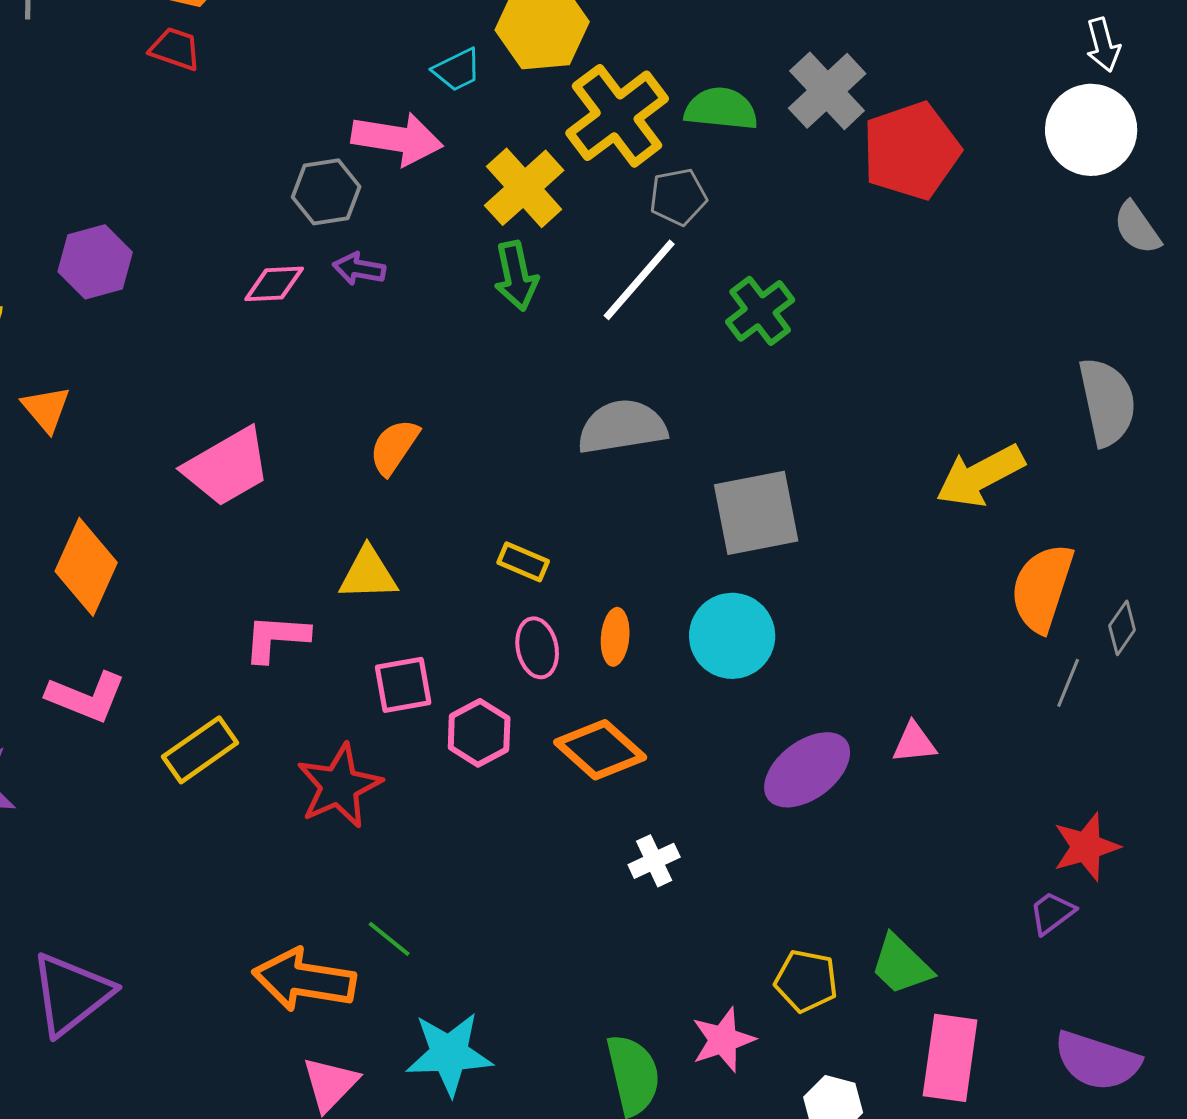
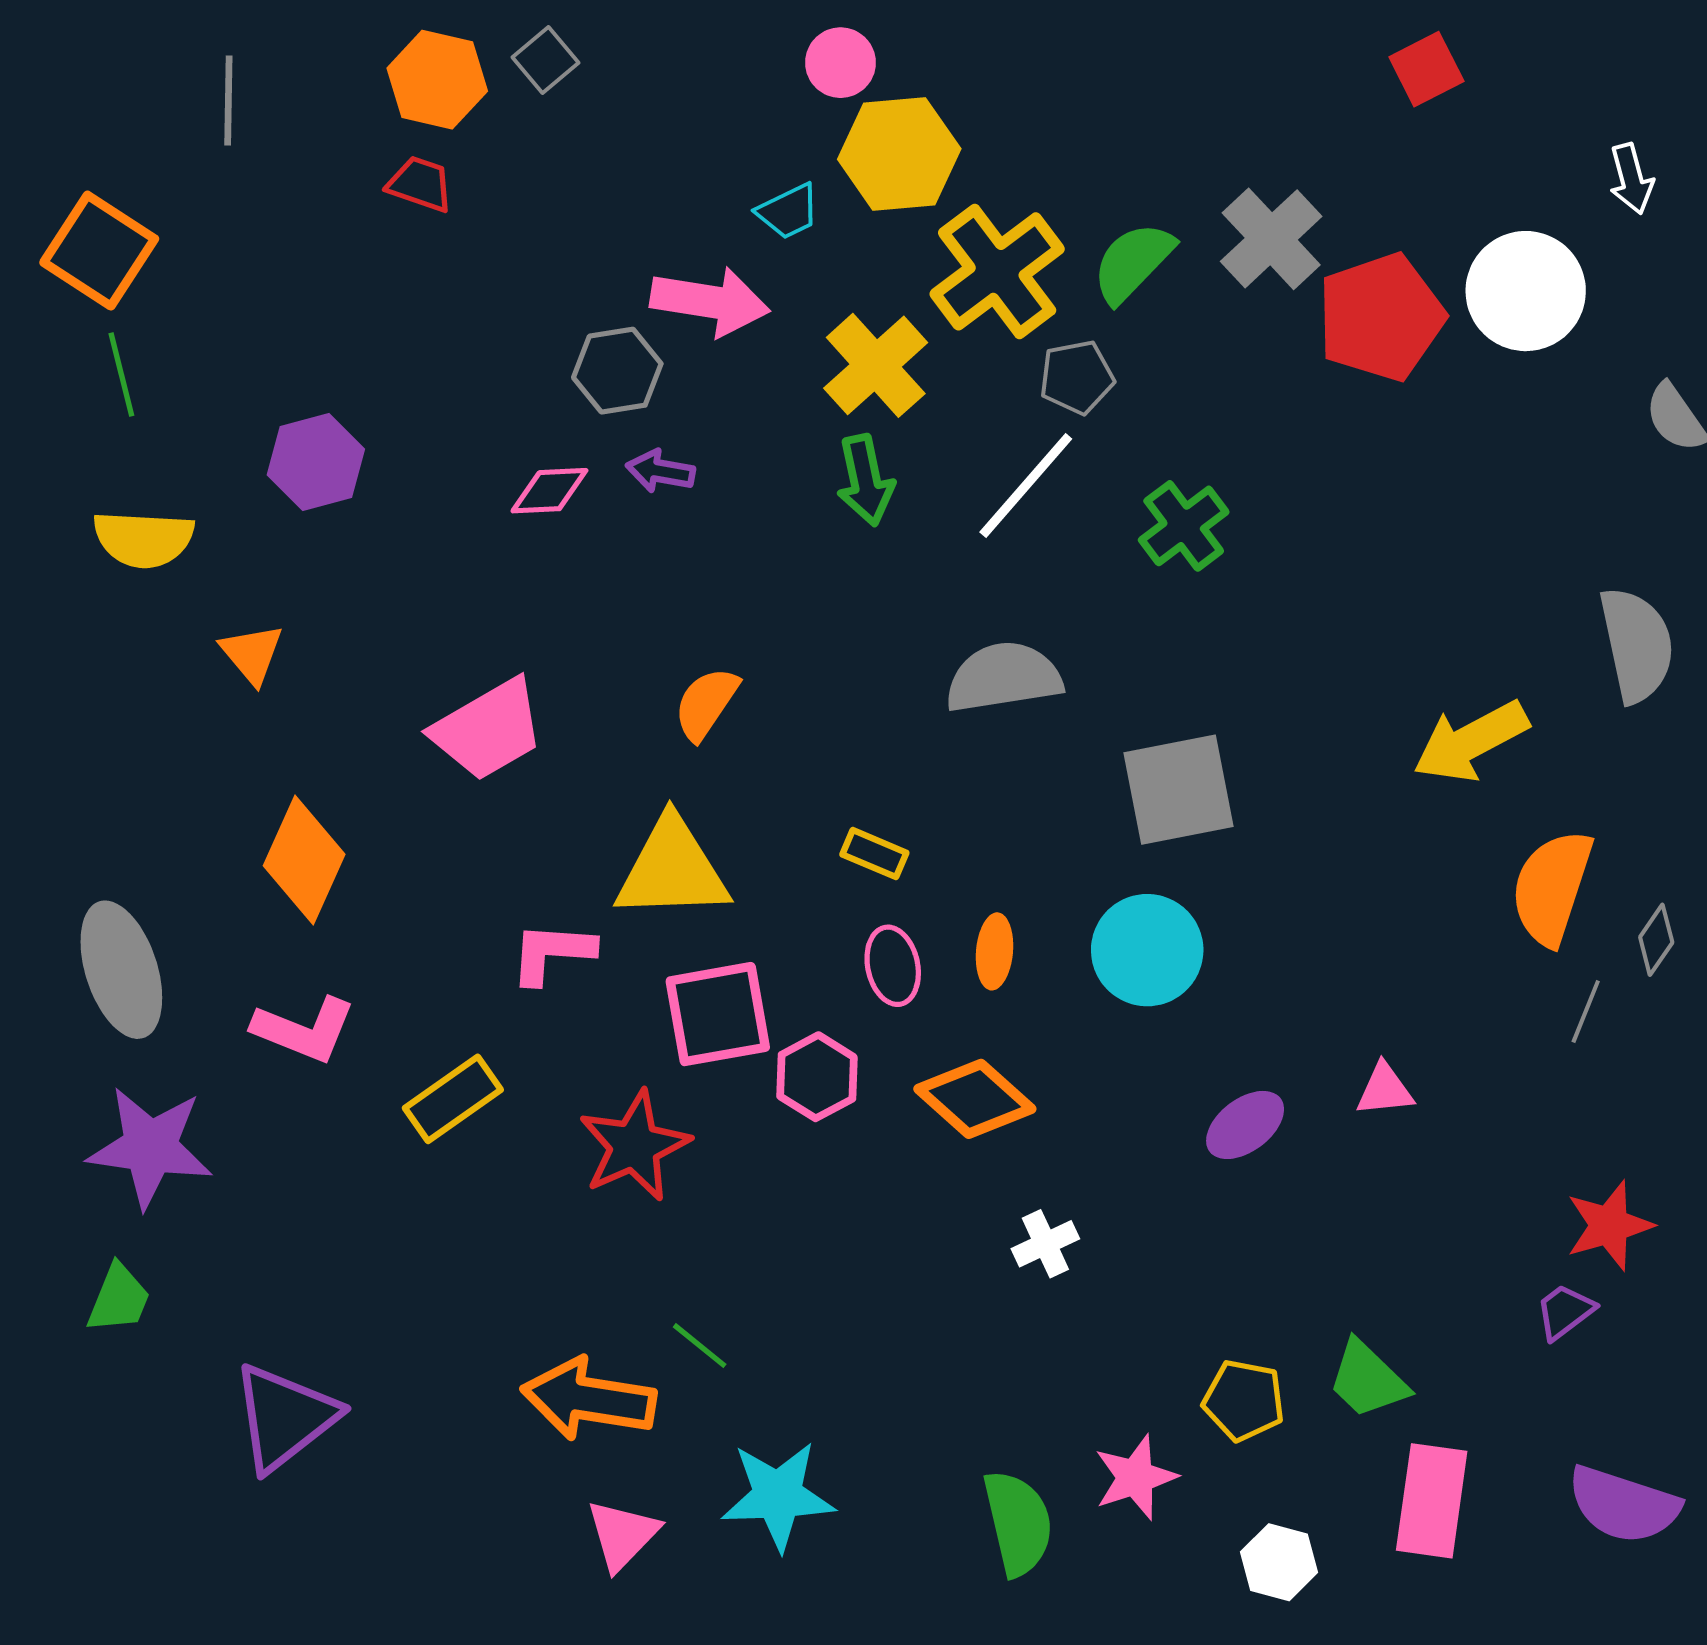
green semicircle: (721, 109) -> (1133, 262), turned -52
white circle: (1091, 130) -> (1526, 291), moved
yellow triangle: (368, 574) -> (672, 869), size x1.5
pink square: (403, 685) -> (718, 1014), size x1.4
purple ellipse: (807, 770) -> (1245, 1125), size x0.7

